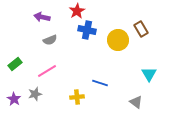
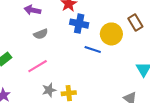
blue line: (100, 83) -> (93, 50), moved
gray star: (35, 94) -> (49, 90), moved

